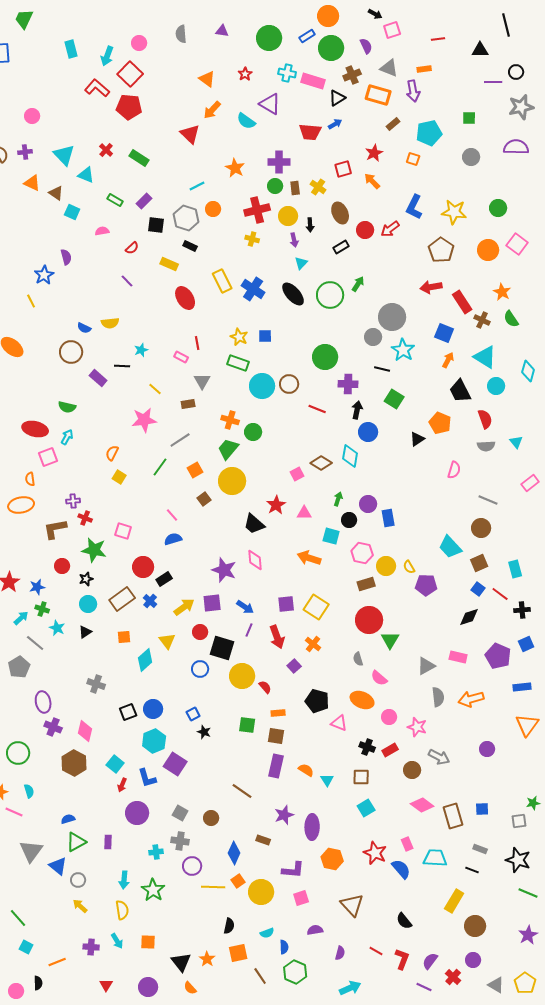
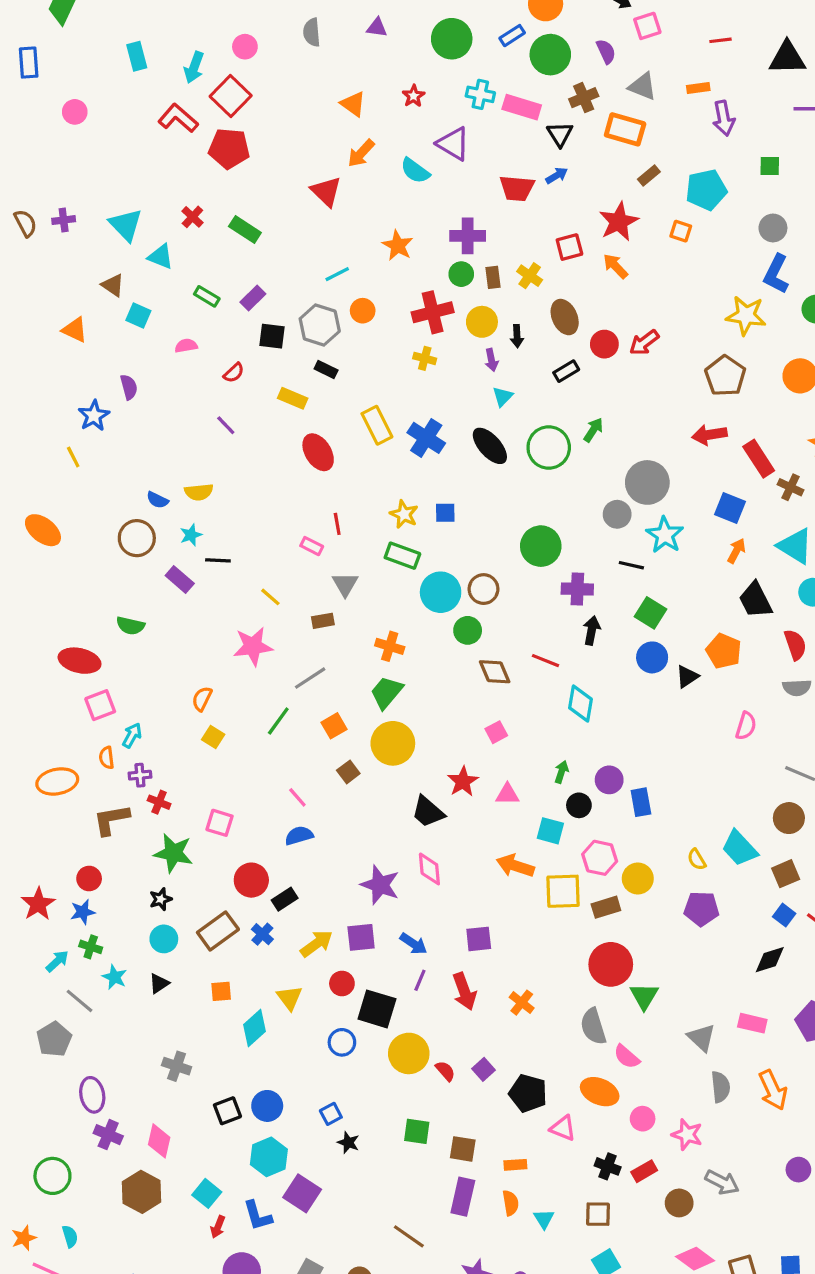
black triangle: (480, 50) -> (787, 58), size x1.4
purple arrow: (413, 91) -> (724, 118), moved
black triangle: (337, 98) -> (560, 134), turned -30
pink circle: (32, 116) -> (75, 112), moved
red star: (374, 153) -> (619, 222), size x1.4
orange triangle: (32, 183) -> (75, 330), moved
blue L-shape: (414, 207) -> (776, 274), moved
cyan star: (141, 350) -> (191, 535), moved
red line: (317, 409) -> (546, 661), moved
green circle: (253, 432) -> (468, 630), moved
blue circle: (368, 432) -> (652, 657), moved
cyan arrow: (67, 437) -> (132, 735), moved
brown diamond: (321, 463) -> (495, 672), moved, turned 35
orange semicircle: (30, 479) -> (107, 758), moved
red circle: (62, 566) -> (89, 879), moved
yellow semicircle: (409, 567) -> (697, 859), moved
yellow square: (316, 607) -> (563, 891), moved, turned -35
gray semicircle: (358, 659) -> (593, 1026), size x1.6
purple square: (294, 666) -> (484, 1069), moved
gray triangle: (426, 666) -> (701, 1038), turned -48
orange arrow: (471, 699) -> (773, 1090), turned -100
orange rectangle: (278, 713) -> (515, 1165), moved
orange semicircle: (306, 770) -> (511, 1203), turned 49

